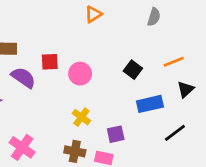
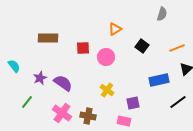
orange triangle: (93, 14) -> (115, 29), moved
black square: (133, 70) -> (142, 46), moved
purple semicircle: (23, 78) -> (63, 83), moved
brown cross: (75, 151) -> (88, 116), moved

